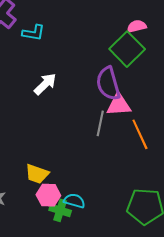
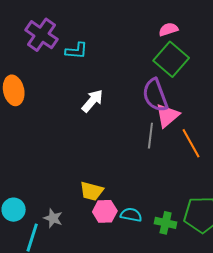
pink semicircle: (137, 26) -> (168, 29), moved
pink triangle: (119, 105) -> (167, 116), turned -32
green cross: (60, 210) -> (166, 223), moved

